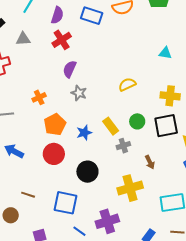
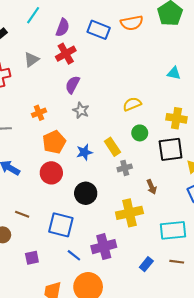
gray triangle: (23, 39) -> (31, 60), moved, turned -35
green circle: (137, 121) -> (140, 133), moved

